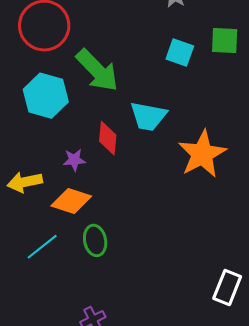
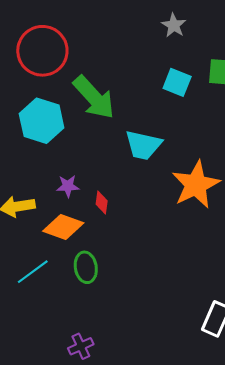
red diamond: (108, 138) -> (102, 203), moved, size x0.7

